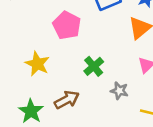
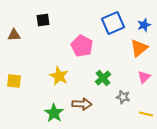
brown arrow: (67, 100) -> (82, 104), turned 30

